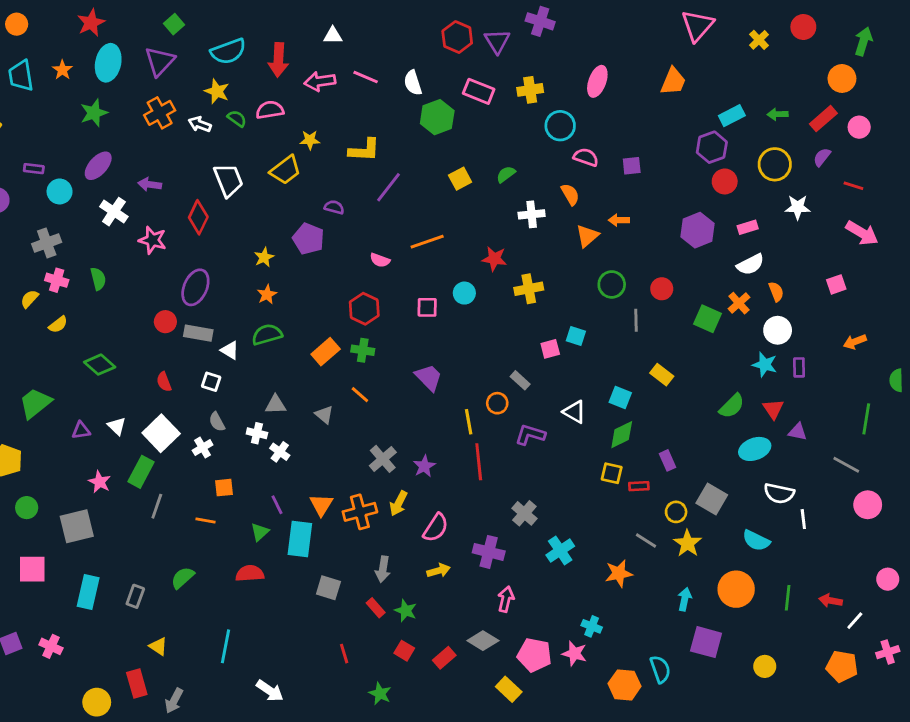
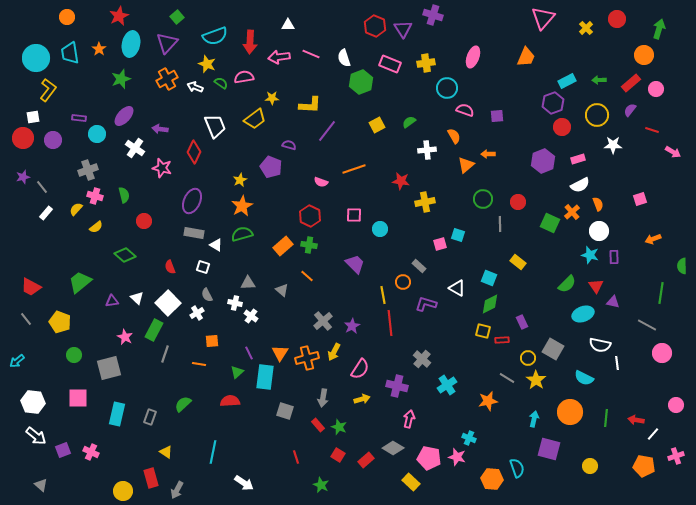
pink arrow: (862, 233) -> (673, 152), moved, size x0.7
cyan circle: (464, 293) -> (380, 229), moved
orange star: (267, 294) -> (242, 206), size x1.5
red circle: (165, 322) -> (144, 221), moved

